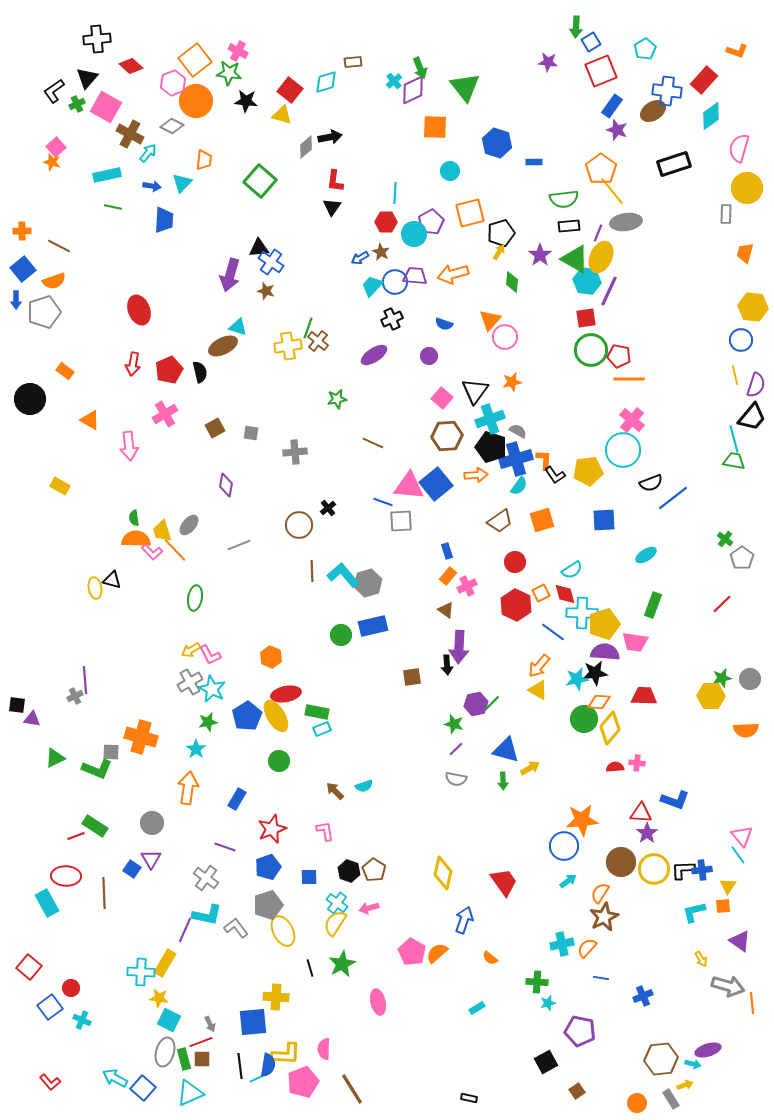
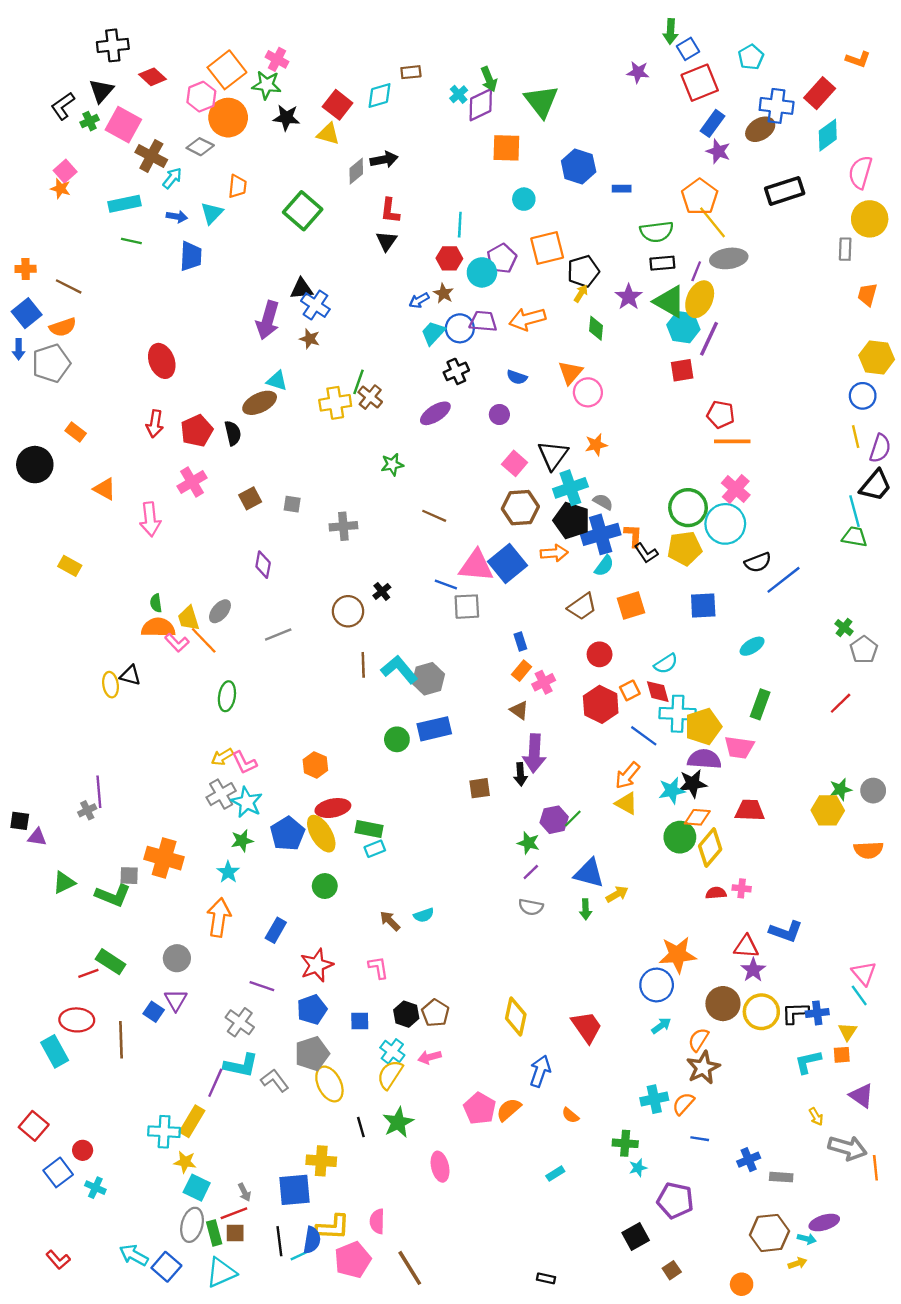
green circle: (591, 350) -> (688, 508), moved
gray rectangle: (671, 1099) -> (781, 1177), moved, turned -54

